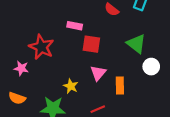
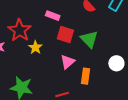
green triangle: (136, 44) -> (89, 39), moved
yellow star: (71, 86) -> (35, 47), moved

